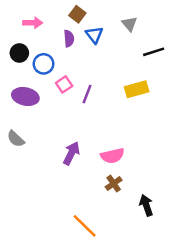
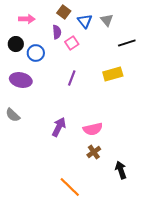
blue triangle: (94, 35) -> (85, 21), moved
pink square: (64, 84) -> (72, 43), moved

